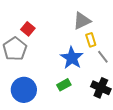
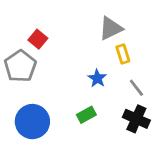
gray line: (103, 57) -> (136, 88), moved
blue star: (72, 58) -> (97, 78), size x0.6

